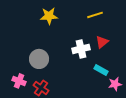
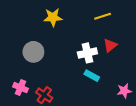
gray circle: (39, 59) -> (33, 52), moved
cyan rectangle: (101, 70) -> (92, 76), moved

